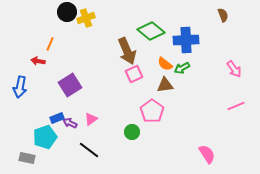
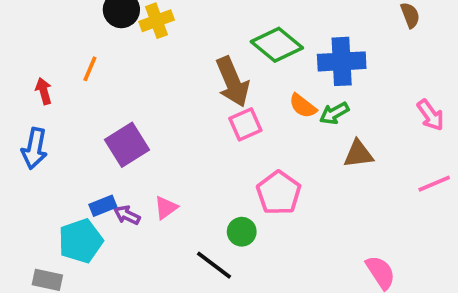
red arrow: (38, 61) -> (44, 91), moved, turned 64
brown triangle: (165, 85) -> (358, 154), moved
black line: (89, 150) -> (214, 265), moved

